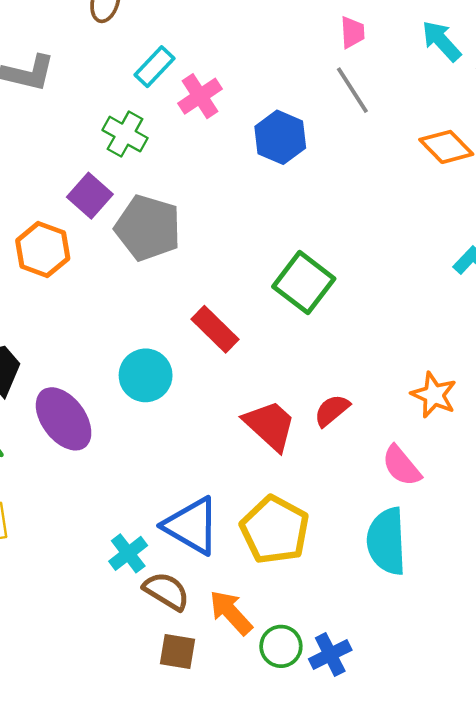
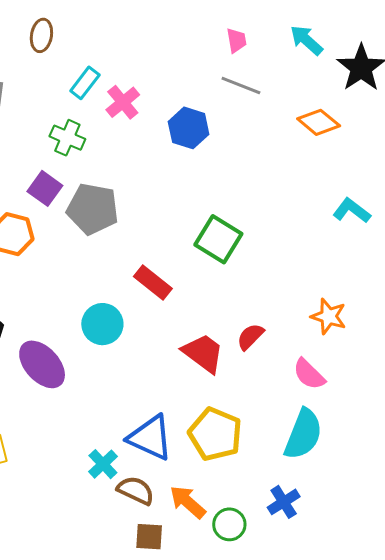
gray line: (352, 90) -> (241, 85), turned -30
cyan semicircle: (387, 541) -> (303, 434), turned -150
blue cross: (330, 654) -> (284, 502), moved

